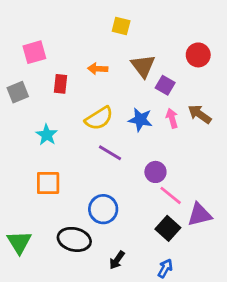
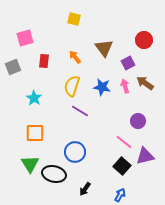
yellow square: (121, 26) -> (74, 19), moved
orange arrow: (98, 69) -> (75, 57), moved, turned 48
purple square: (165, 85) -> (128, 63), moved, turned 32
yellow semicircle: (99, 118) -> (72, 86), turned 140
purple circle: (155, 172) -> (138, 121), moved
green triangle: (19, 242) -> (30, 164), moved

